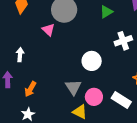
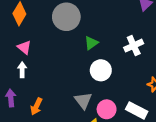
green triangle: (106, 12) -> (91, 43), moved
pink triangle: (48, 30) -> (24, 47), moved

